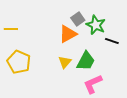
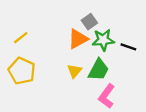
green star: (96, 25) -> (103, 40), moved, turned -30
yellow line: (11, 29) -> (21, 38), moved, turned -40
pink L-shape: (93, 84) -> (107, 96), turned -30

